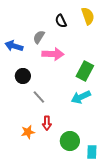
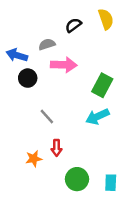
black semicircle: (61, 21) -> (73, 25), turned 80
gray semicircle: (39, 37) -> (47, 44), turned 40
black circle: (23, 76) -> (28, 78), moved
green circle: (70, 141) -> (77, 179), moved

